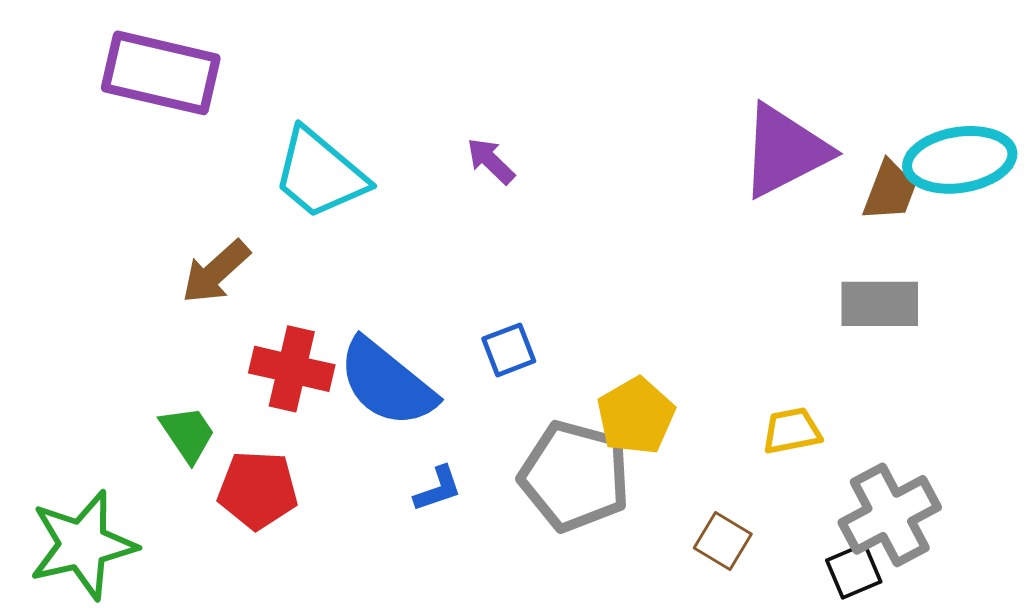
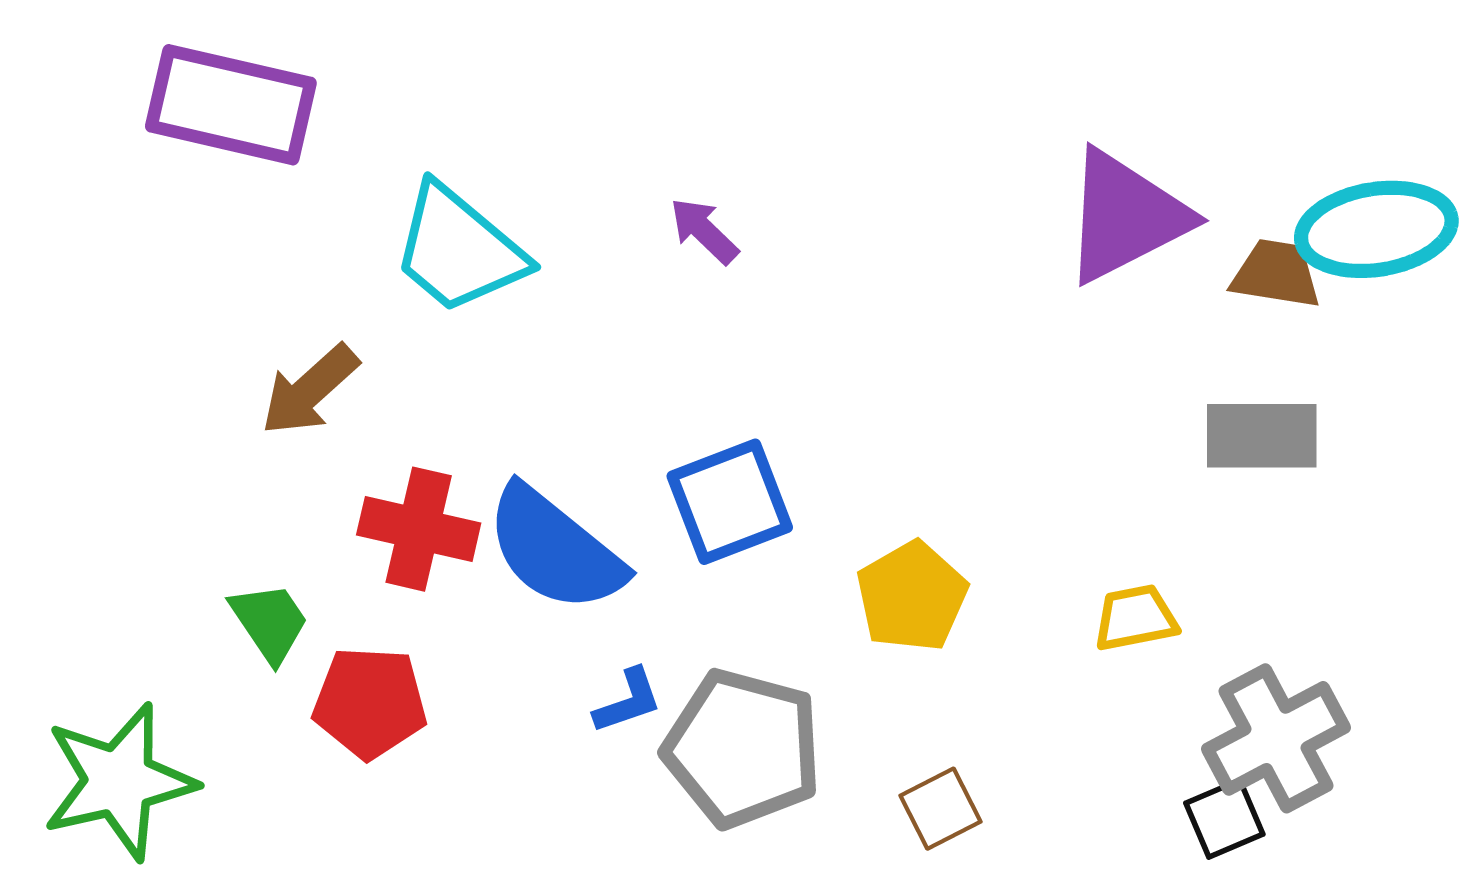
brown trapezoid: (890, 191) -> (1276, 274), turned -102
blue square: (509, 350) -> (730, 502), size x1.6
gray pentagon: (575, 476) -> (743, 748), moved
brown square: (723, 541) -> (941, 809), moved, turned 32

